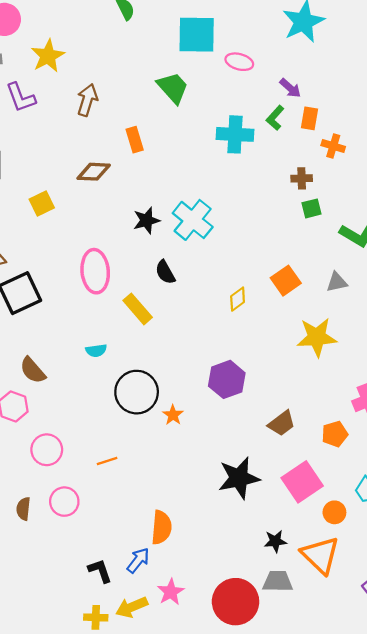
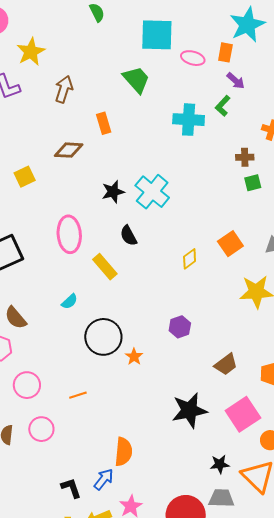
orange rectangle: (309, 118) -> (225, 52), moved
cyan semicircle: (96, 351) -> (70, 301), turned -36
purple hexagon: (227, 379) -> (180, 327), size x0.7

